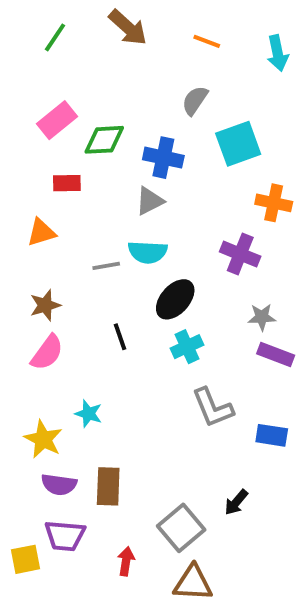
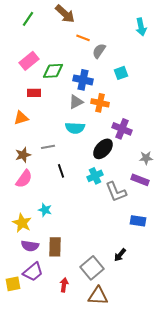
orange line: (207, 41) -> (83, 38), moved
cyan square: (238, 144) -> (121, 73), size x0.6
orange cross: (274, 203) -> (100, 103), moved
gray line: (106, 266) -> (48, 147), moved
black ellipse: (175, 299) -> (103, 149), moved
gray star: (262, 317) -> (146, 158), moved
gray L-shape: (213, 408) -> (116, 192), moved
purple trapezoid: (65, 536) -> (33, 272), turned -45

